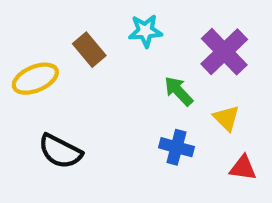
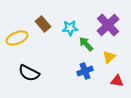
cyan star: (145, 31) -> (70, 28), moved
yellow triangle: (226, 118) -> (109, 57), turned 32
blue cross: (176, 147) -> (85, 71), turned -35

